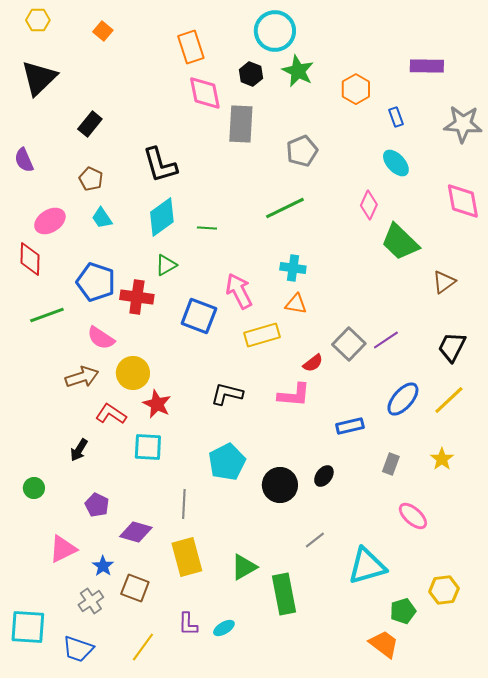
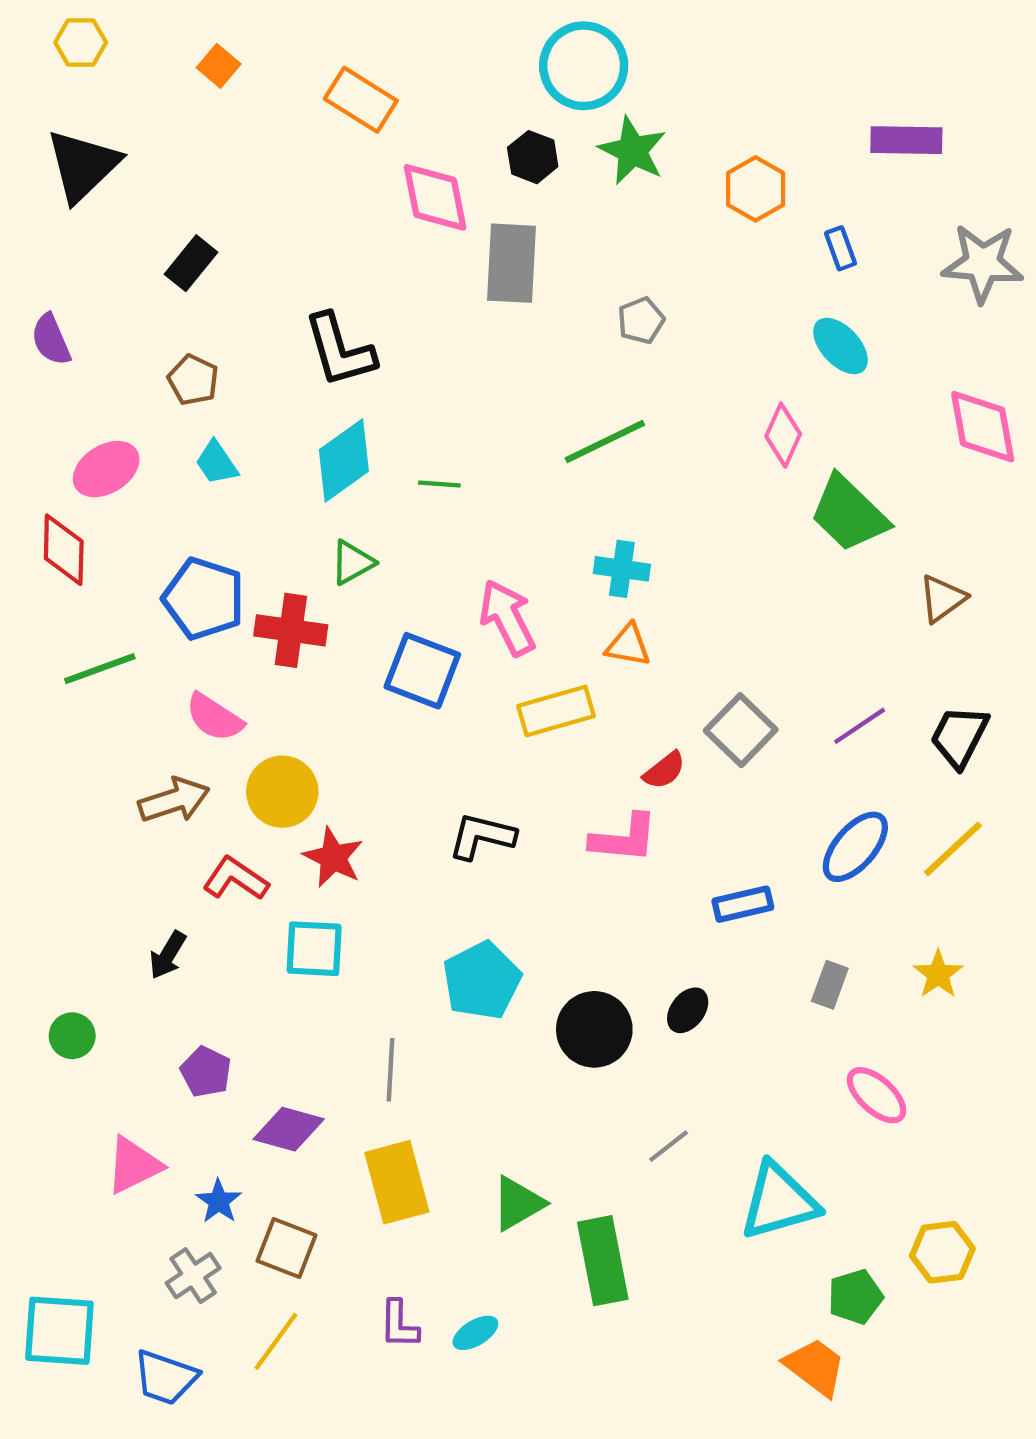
orange rectangle: (191, 47) -> (361, 100), moved, turned -40
gray pentagon: (302, 151) -> (641, 320), size x0.7
purple line: (386, 340) -> (860, 726), moved
yellow line: (143, 647) -> (276, 1341), moved

